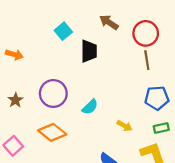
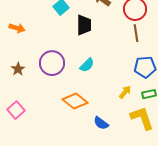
cyan semicircle: (90, 107) -> (87, 65), moved
yellow arrow: (125, 126) -> (125, 92), moved, turned -80
orange diamond: (52, 132) -> (75, 101), moved

